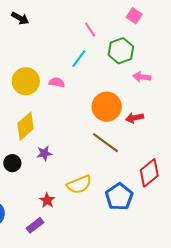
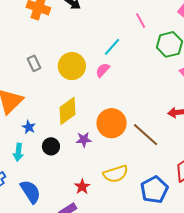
cyan line: (79, 59) -> (112, 47), moved
pink semicircle: (57, 82) -> (103, 70), turned -63
orange circle: (107, 107) -> (112, 123), moved

